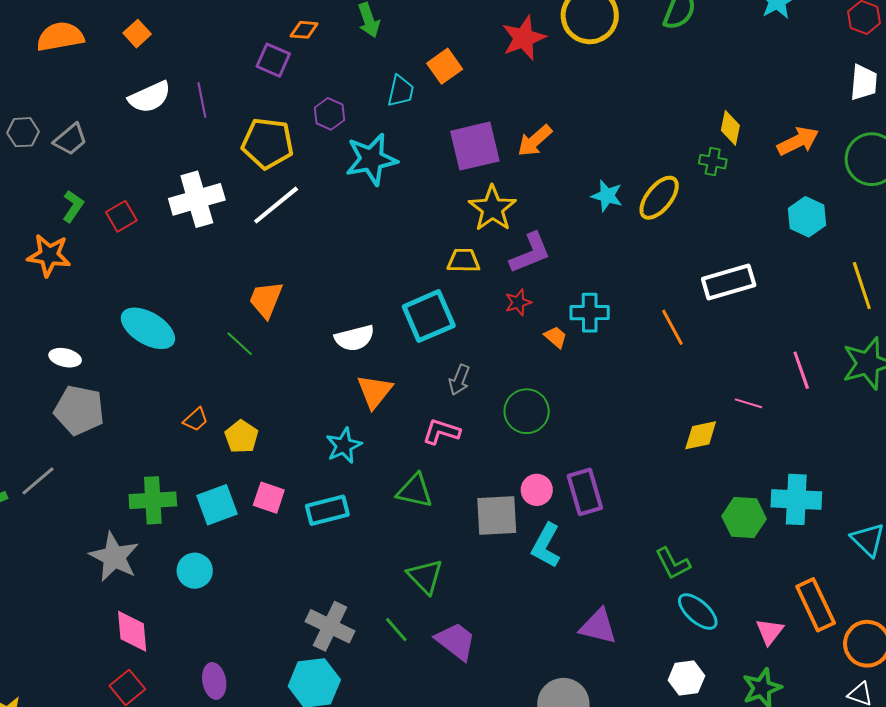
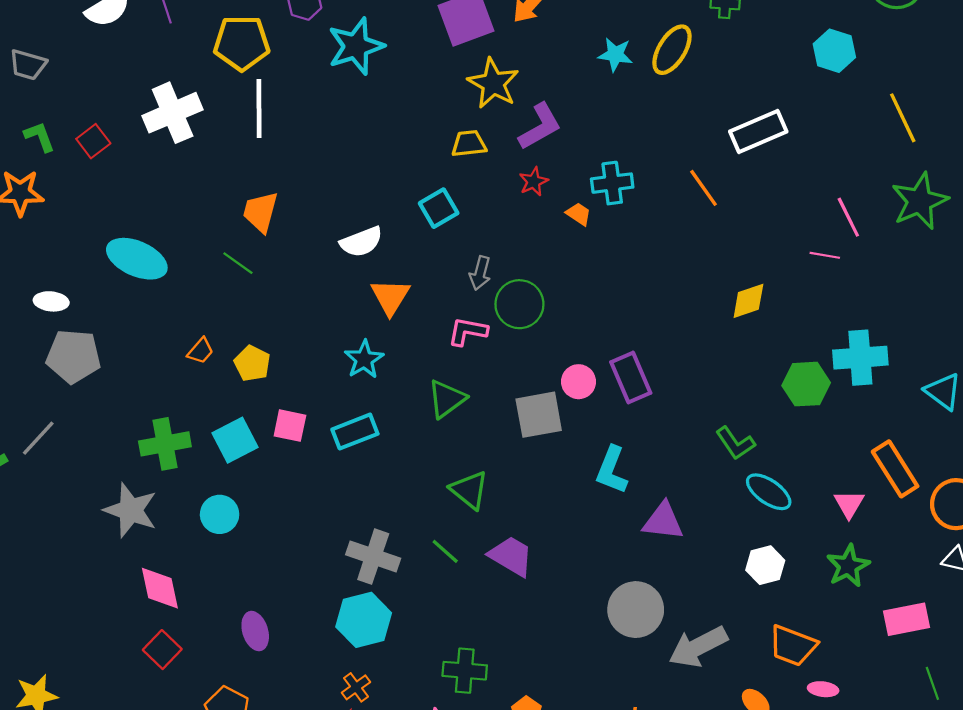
gray trapezoid: (70, 139) -> (28, 65), turned 63
white line: (276, 205) -> (259, 108), turned -44
green L-shape: (73, 206) -> (40, 137), turned -48
cyan square: (429, 316) -> (439, 208), size x0.7
pink line: (748, 403) -> (825, 255), moved
green circle: (527, 411) -> (519, 304), moved
green triangle: (415, 491) -> (447, 399), turned -42
cyan L-shape: (546, 546) -> (612, 470), moved

